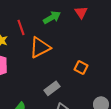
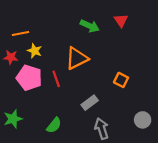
green arrow: (52, 17) -> (90, 26), turned 54
red line: (21, 27) -> (56, 79), moved

